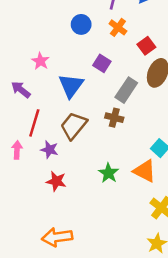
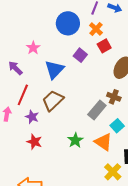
blue circle: (81, 24) -> (68, 23), size x1.5
red square: (146, 46) -> (104, 46), moved
gray rectangle: (126, 90) -> (97, 110), moved
brown cross: (114, 118) -> (114, 97), moved

